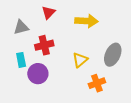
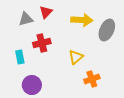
gray triangle: (21, 27) -> (26, 19), moved
gray ellipse: (113, 55) -> (107, 30), moved
purple circle: (38, 74) -> (32, 85), moved

